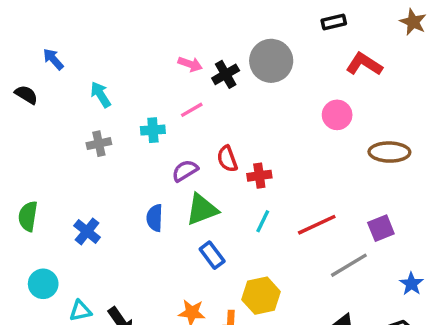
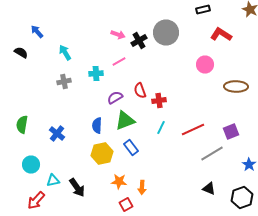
yellow hexagon: (261, 296) -> (102, 154), moved

